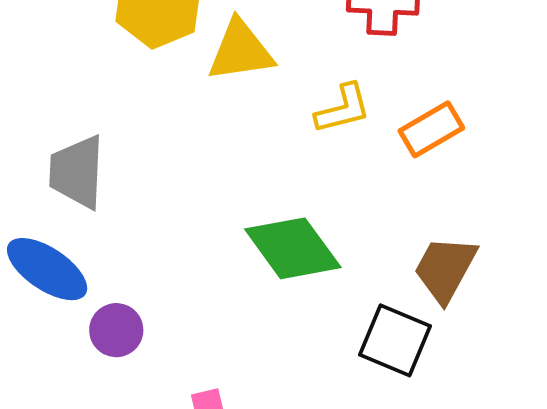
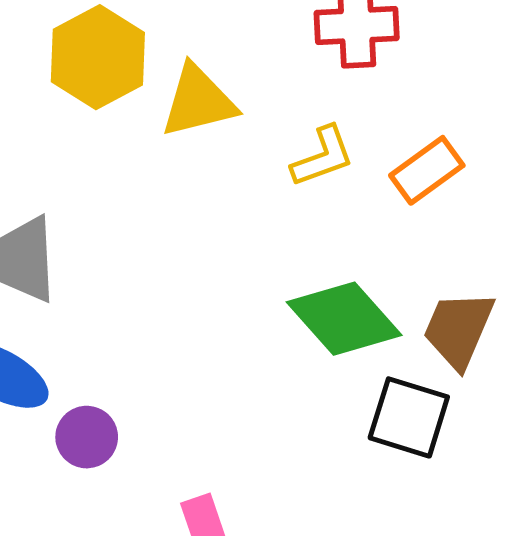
green diamond: (293, 248) -> (344, 319), moved

